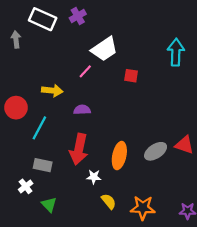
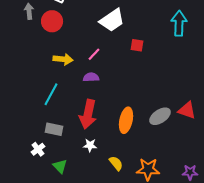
pink line: (85, 71) -> (94, 54), moved
red circle: (16, 108) -> (52, 21), moved
white star: (94, 177) -> (90, 145), moved

